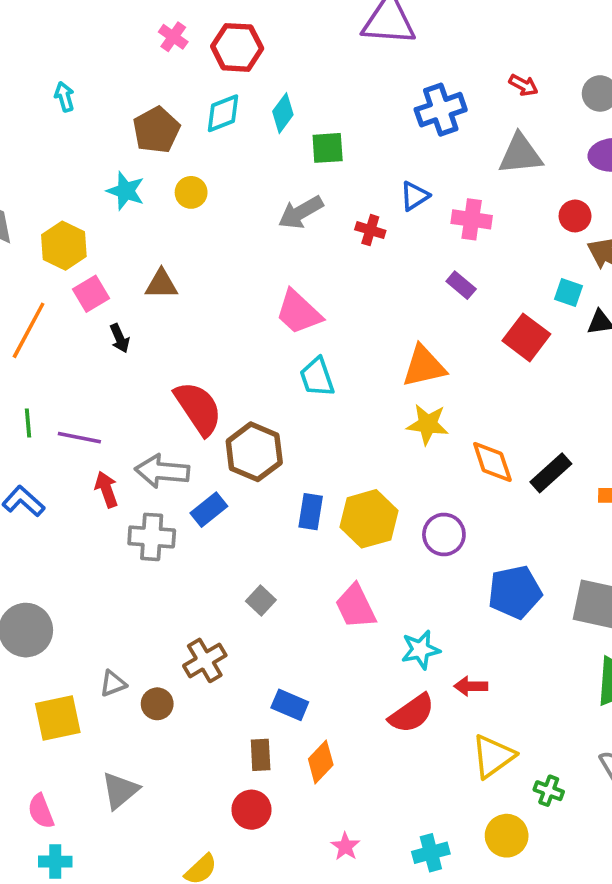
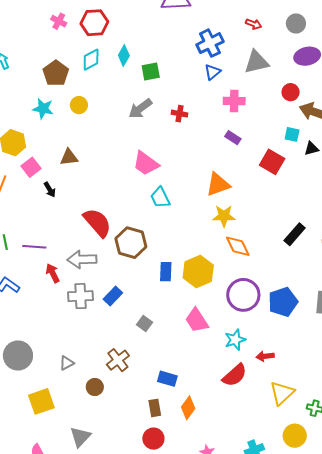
blue triangle: (415, 196) -> (212, 72), moved
orange diamond: (492, 462) -> (238, 246), moved
blue rectangle: (209, 510) -> (113, 296), moved
purple circle: (444, 534) -> (243, 295), moved, size x1.4
gray triangle: (113, 683) -> (67, 363), moved

